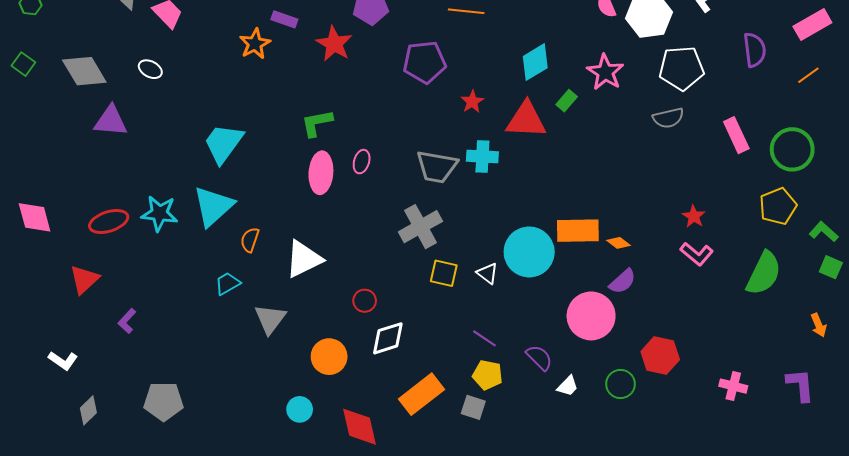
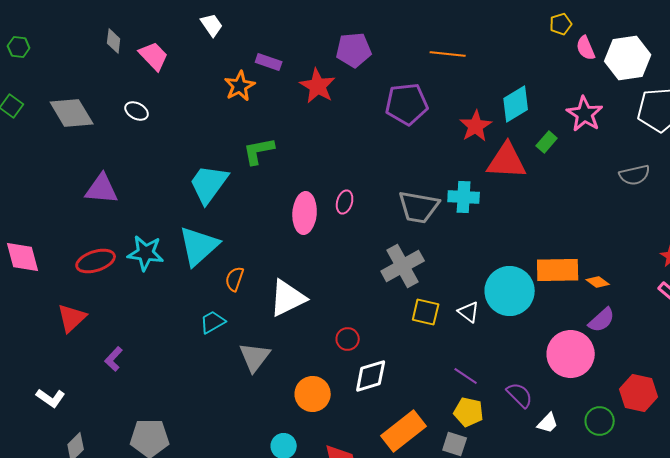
red star: (472, 102) -> (476, 126), moved, size x1.4
gray semicircle: (668, 118) -> (635, 175), moved
purple triangle: (111, 121) -> (102, 189), moved
green L-shape: (317, 123) -> (259, 151), moved

